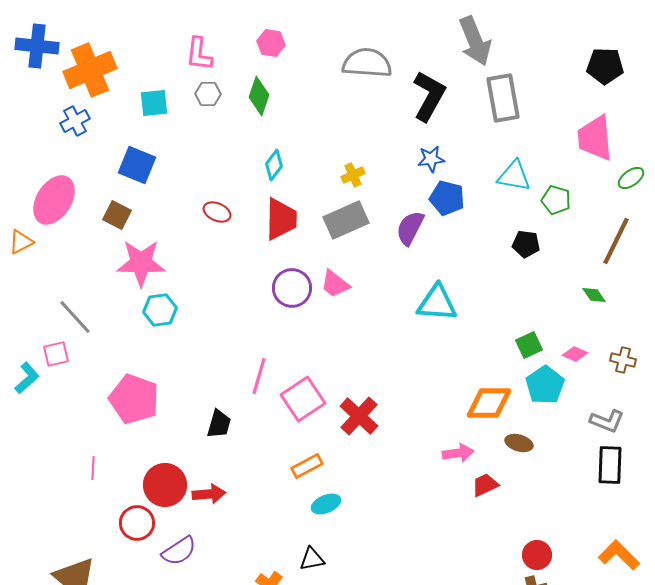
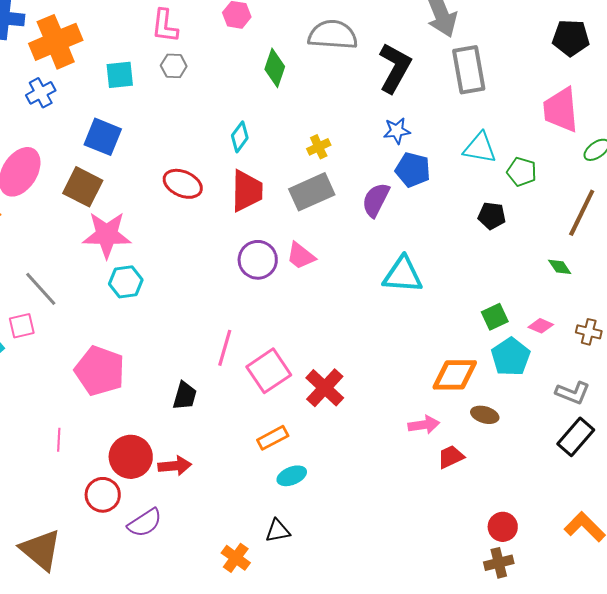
green diamond: (259, 96) -> (275, 68), moved
red ellipse: (217, 212) -> (183, 184), size x1.4
brown square: (117, 215) -> (83, 187), size x1.4
black rectangle: (610, 465) -> (576, 437), turned 39

